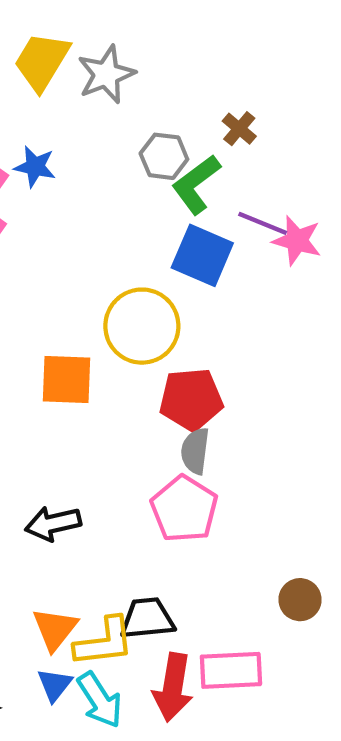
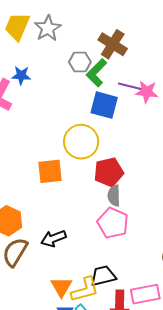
brown cross: (239, 129) -> (113, 44), size x1.8

